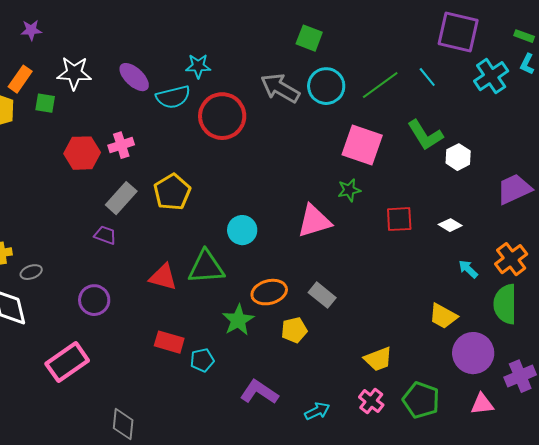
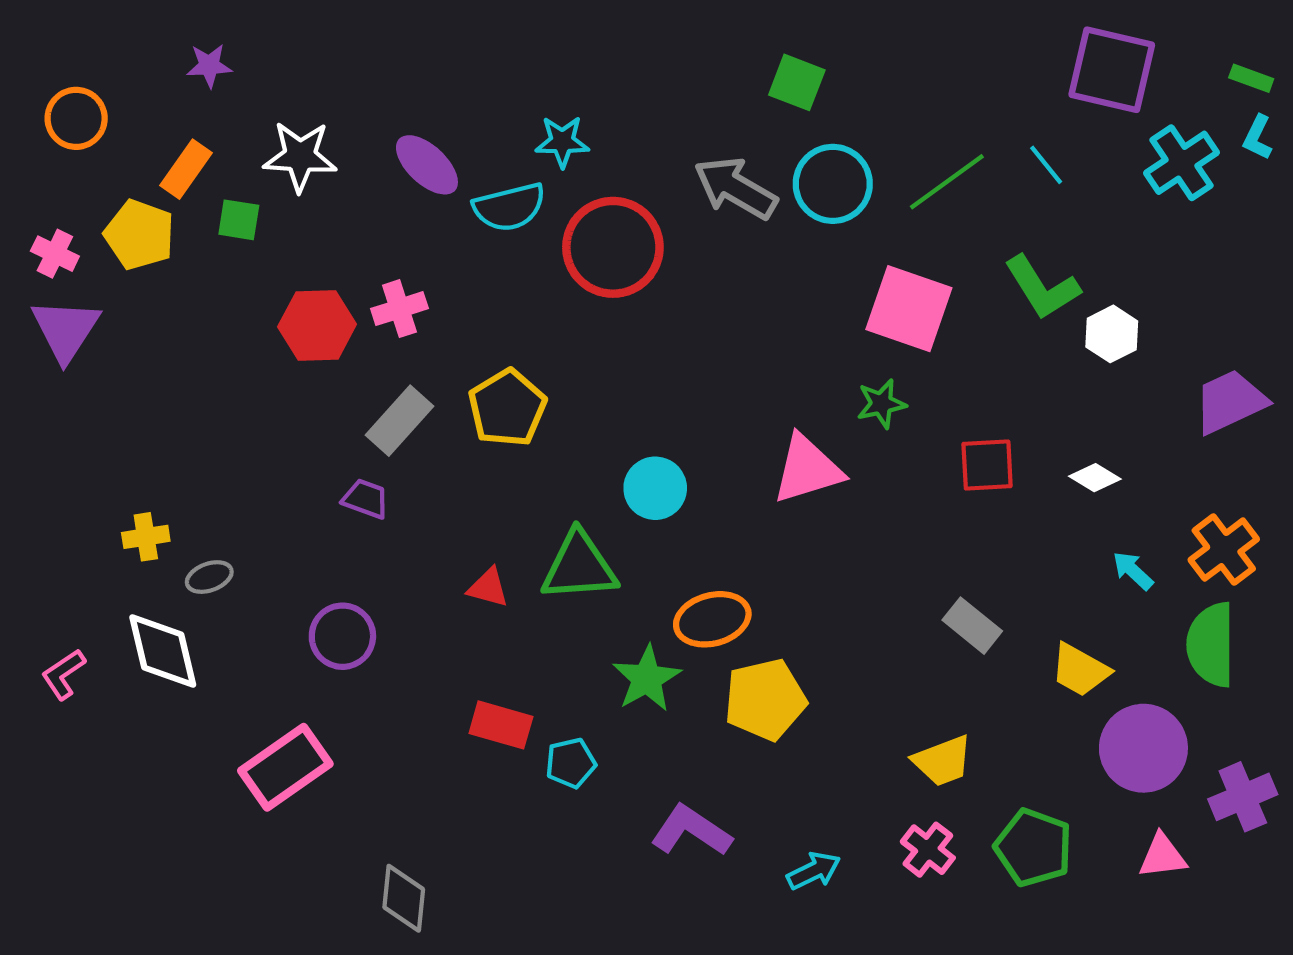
red triangle: (163, 277) -> (488, 588), size x0.7
gray rectangle: (322, 295) -> (972, 626), moved
yellow pentagon: (294, 330) -> (765, 700), size x1.5

